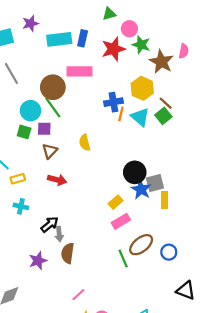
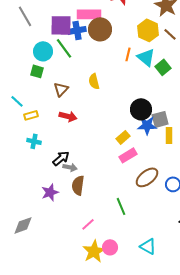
brown circle: (53, 87) -> (100, 29), moved
blue cross: (113, 102) -> (77, 30), moved
brown line: (166, 103) -> (170, 34), moved
green square: (163, 116) -> (163, 67), moved
purple square: (44, 129) -> (61, 25), moved, size x1.6
blue star: (141, 189) -> (147, 125), turned -30
gray arrow: (59, 234) -> (70, 167), turned -72
green line: (123, 259) -> (121, 206), moved

